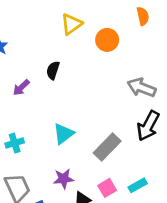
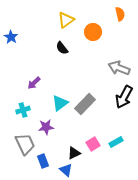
black semicircle: (53, 70) -> (62, 48), moved, turned -56
purple arrow: (21, 88) -> (34, 83), moved
gray rectangle: (107, 147) -> (85, 104), moved
purple star: (63, 179) -> (46, 127), moved

